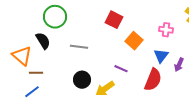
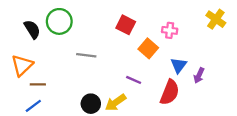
pink cross: (166, 30) -> (170, 30), moved
black semicircle: (43, 41) -> (32, 29), moved
orange triangle: (22, 56) -> (22, 65), turned 35
black circle: (82, 80) -> (91, 104), moved

